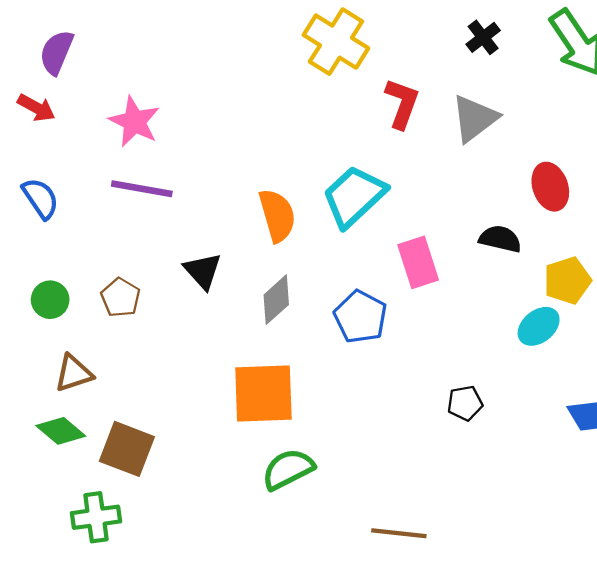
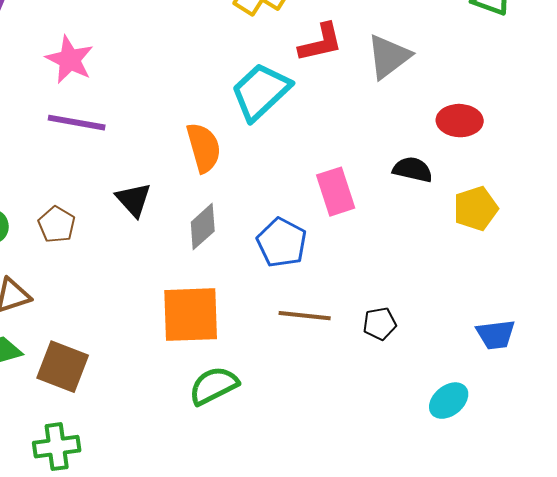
red L-shape: (402, 103) -> (321, 43), turned 57
red ellipse: (550, 187) -> (460, 121), turned -69
cyan trapezoid: (354, 196) -> (261, 92), moved
cyan ellipse: (539, 326) -> (449, 401), moved
green cross: (96, 517) -> (57, 447), moved
brown line: (399, 533) -> (305, 316), moved

